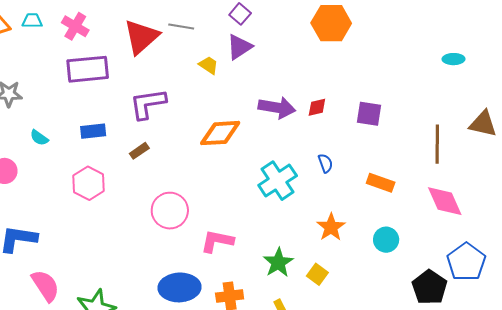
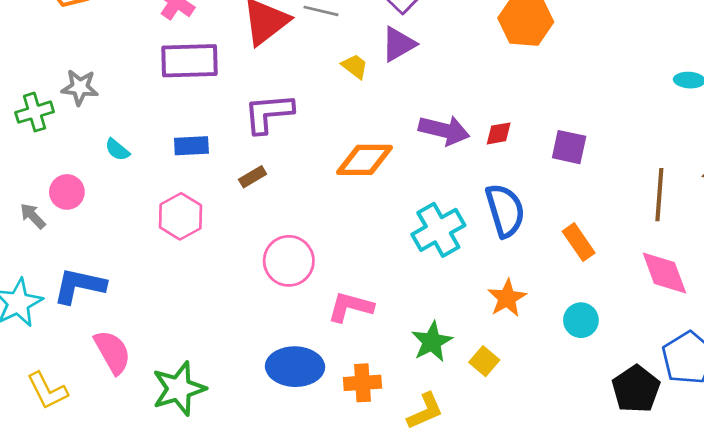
blue semicircle: (325, 163) -> (505, 210), size x2.0
orange rectangle: (381, 183) -> (579, 242), turned 32

